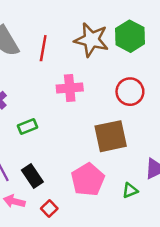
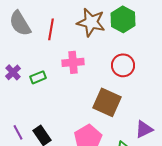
green rectangle: (27, 127) -> (38, 77), moved
brown square: (111, 136) -> (107, 102), turned 36

